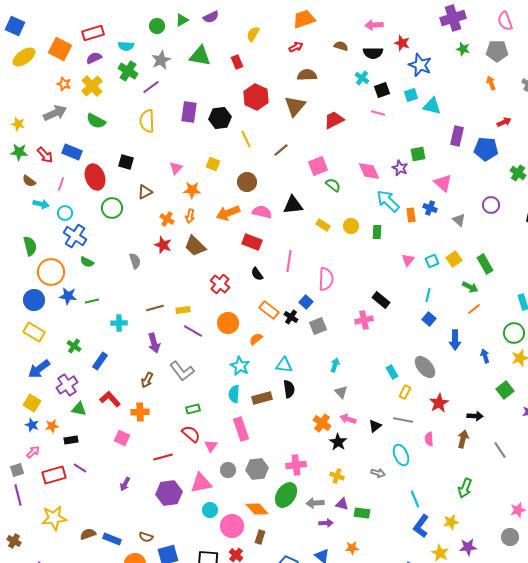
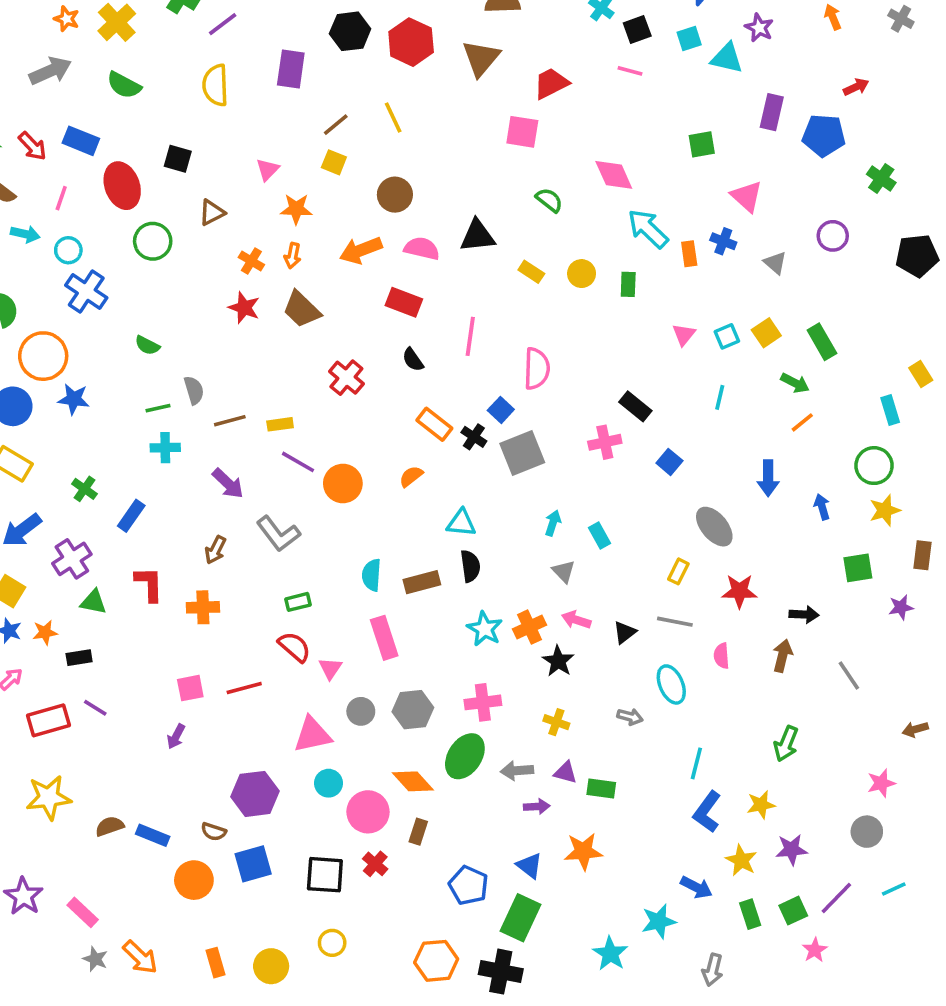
black hexagon: (220, 118) -> (350, 31), moved
brown line: (281, 150) -> (336, 125), moved
pink square: (318, 166) -> (522, 132), moved, turned 30
purple star: (400, 168) -> (759, 28), moved
gray semicircle: (135, 261) -> (194, 390), moved
green semicircle: (87, 262) -> (147, 345), moved
green line: (92, 301) -> (158, 408), moved
blue square: (429, 319) -> (669, 462), moved
orange circle: (228, 323) -> (343, 483), moved
gray square: (318, 326) -> (522, 453), size x1.4
purple arrow: (154, 343) -> (228, 483), turned -30
cyan star: (240, 366) -> (485, 629), moved
cyan rectangle: (392, 372) -> (599, 536), moved
green square: (505, 390) -> (858, 568), turned 30
red L-shape: (110, 399) -> (149, 584), turned 40
red star: (439, 403) -> (739, 591), turned 30
orange cross: (322, 423) -> (529, 627), turned 30
pink square: (122, 438) -> (190, 688), moved, turned -35
purple hexagon: (169, 493) -> (255, 794), moved
cyan line: (415, 499) -> (696, 763), turned 36
orange star: (352, 548) -> (583, 851), size x1.5

